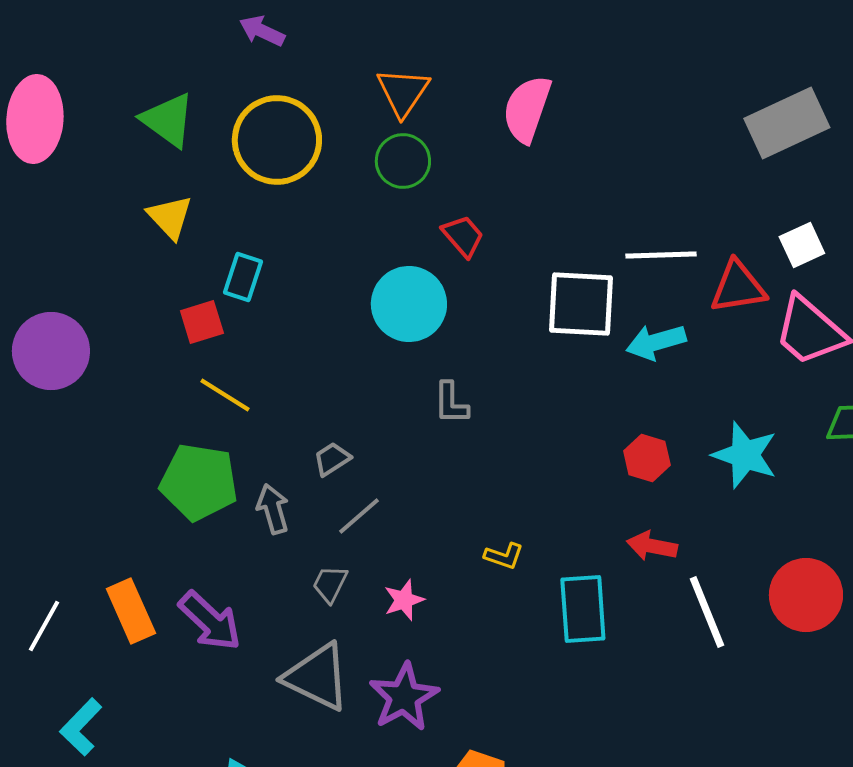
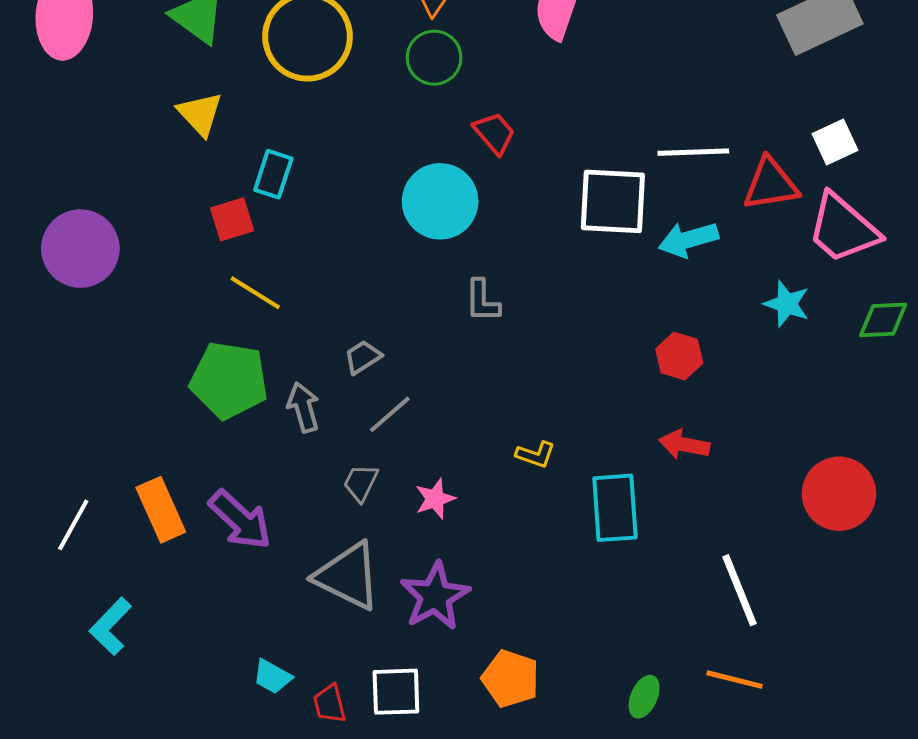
cyan star: (745, 455) -> (787, 304), moved, size x0.7
white line: (707, 612) -> (740, 590), moved

